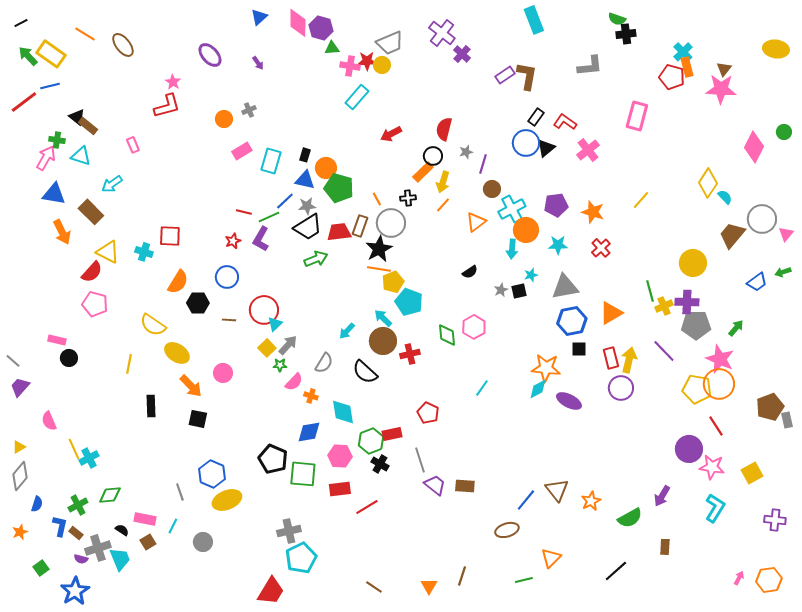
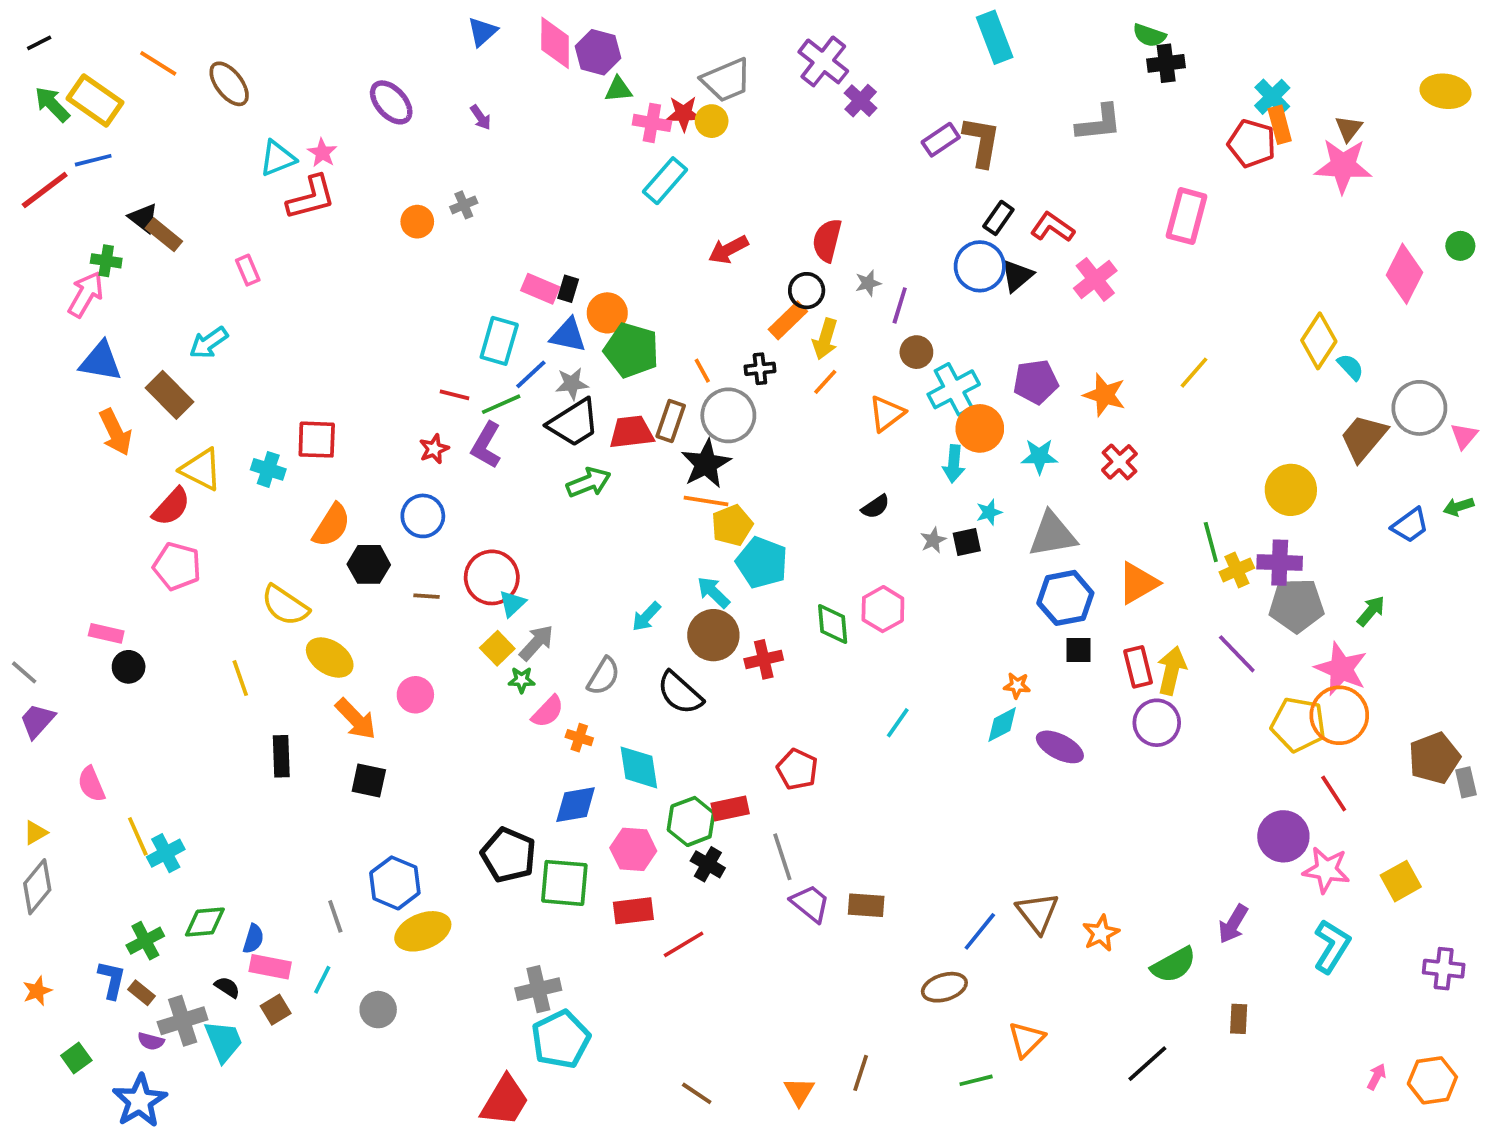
pink rectangle: (242, 151) -> (540, 289), moved, turned 54
cyan triangle: (81, 156) -> (278, 158), moved, turned -40
cyan rectangle: (271, 161) -> (499, 341), moved
yellow line: (129, 364) -> (240, 678), turned -30
orange star: (546, 368) -> (1017, 685), size x0.5
blue semicircle: (37, 504) -> (253, 939), moved

